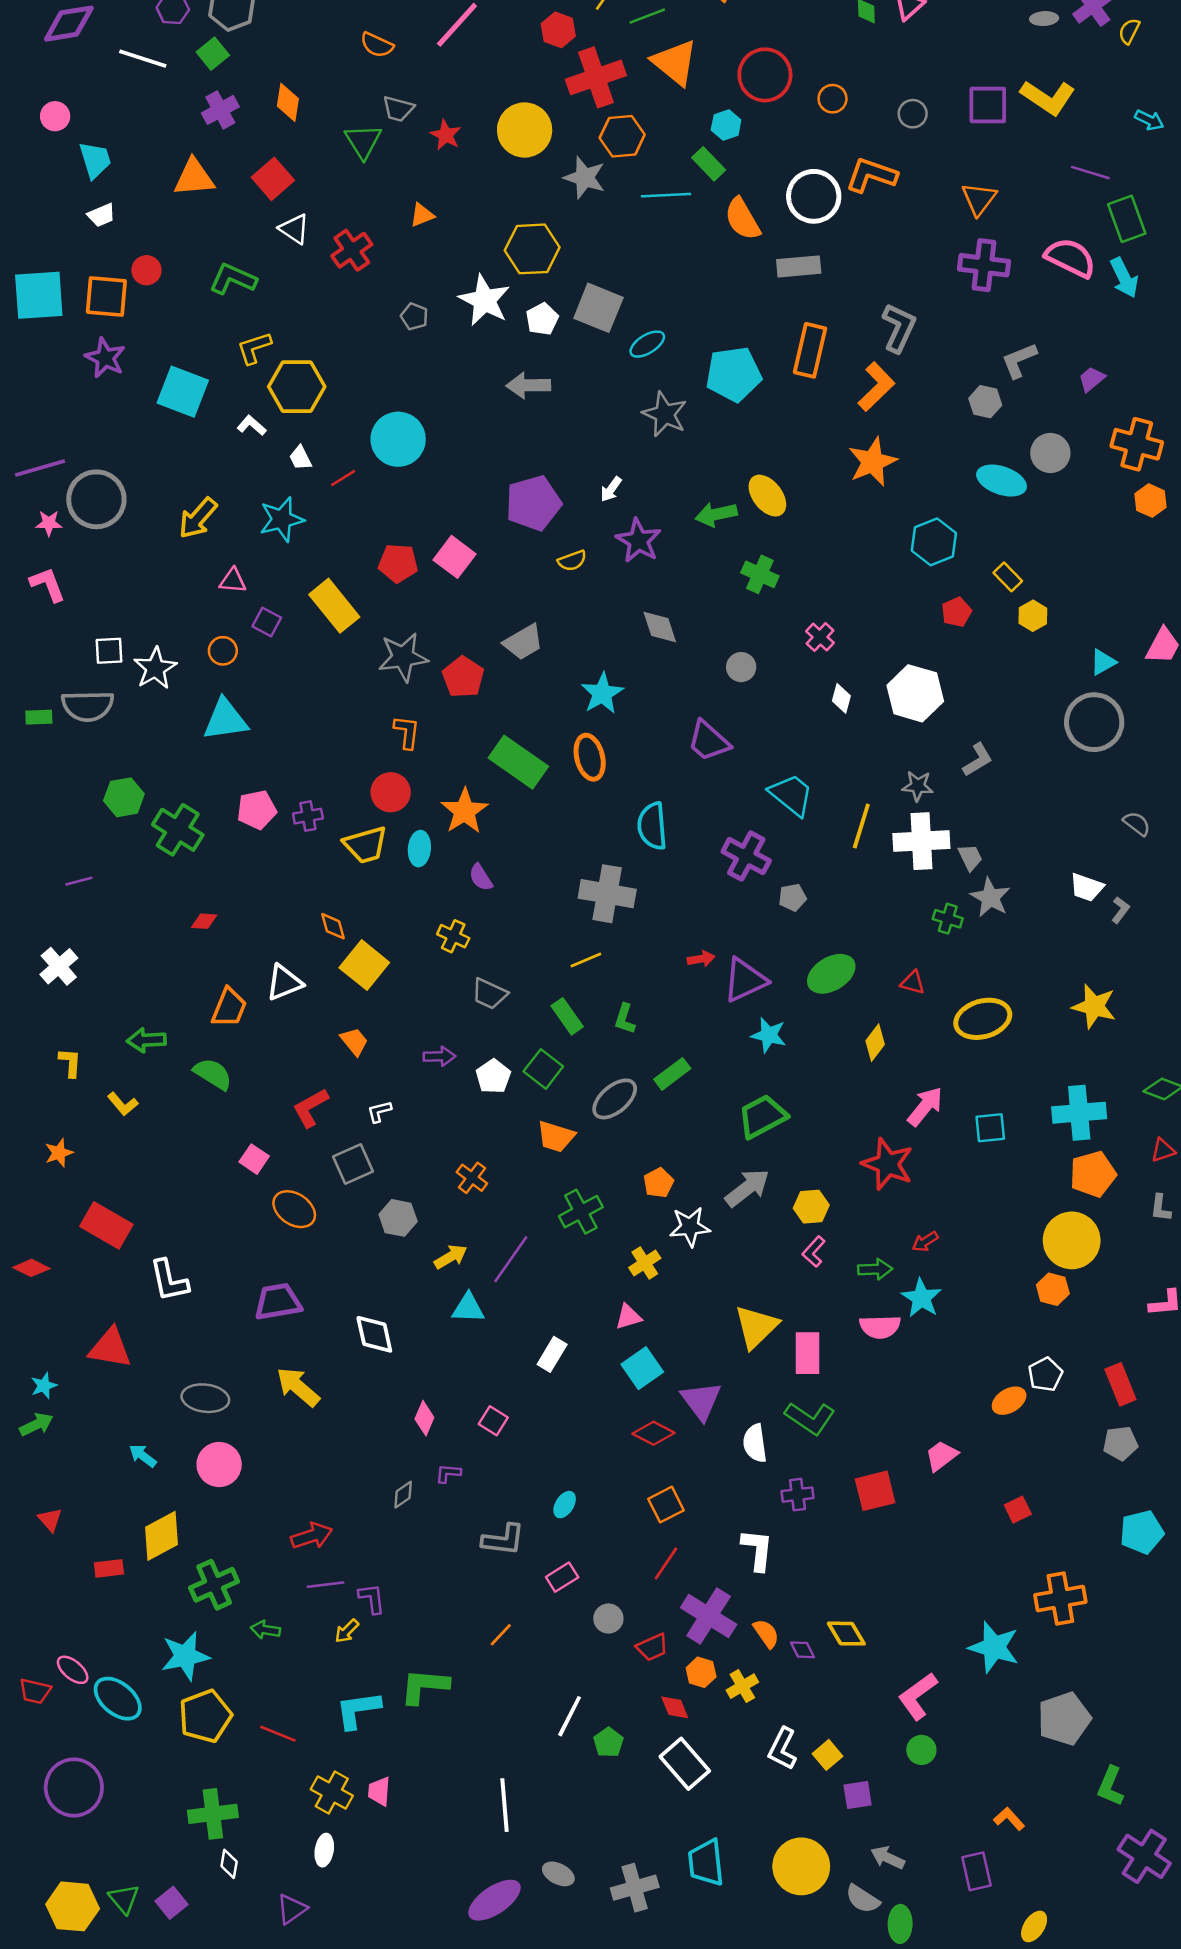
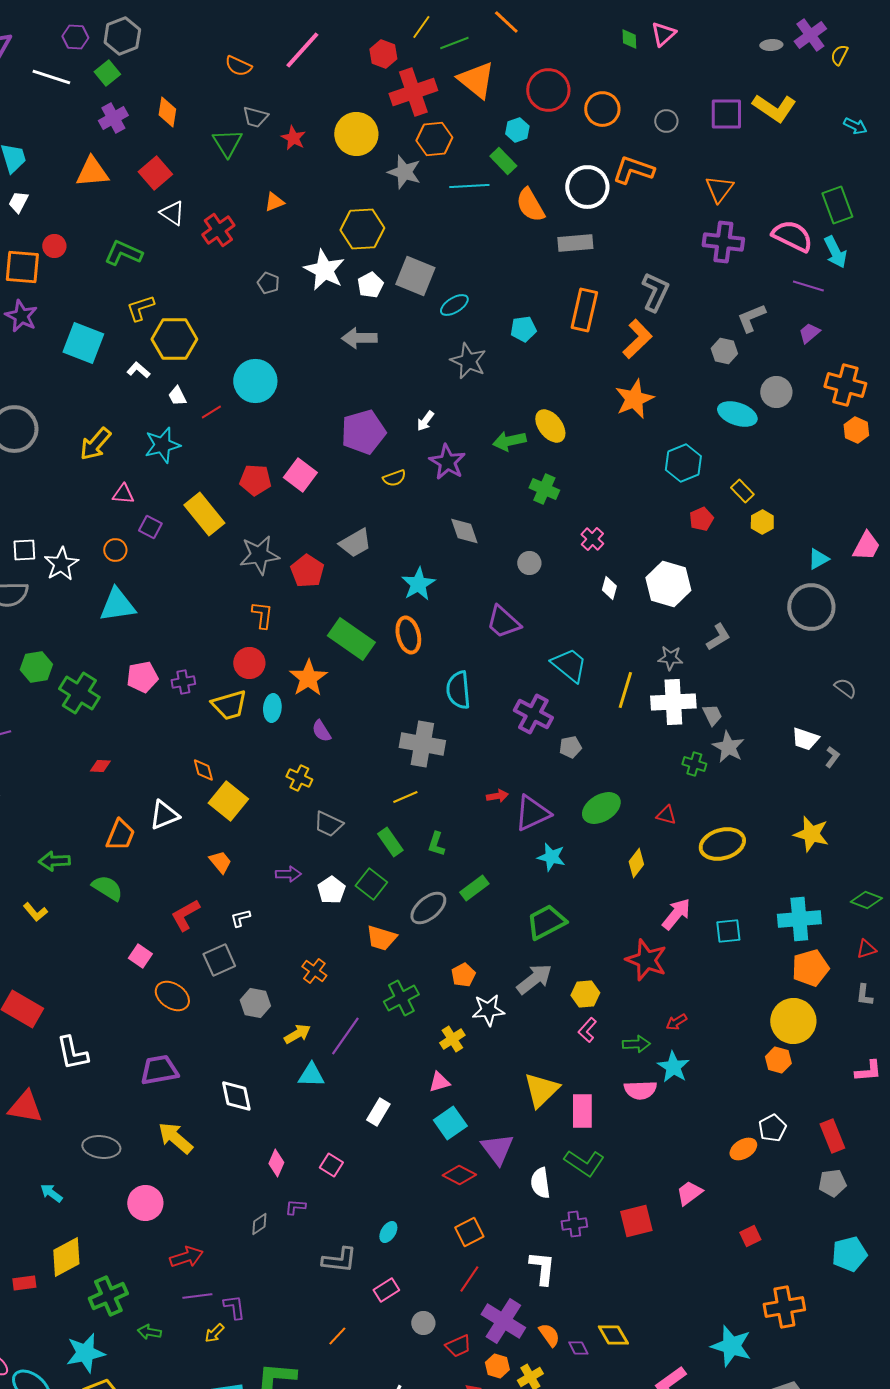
orange circle: (833, 99) -> (602, 109), size x1.5
purple line: (1090, 173) -> (808, 286), moved
white trapezoid: (101, 215) -> (18, 202), turned 140
cyan pentagon: (734, 374) -> (523, 329), size x0.6
pink circle: (219, 1465) -> (145, 1203), moved

